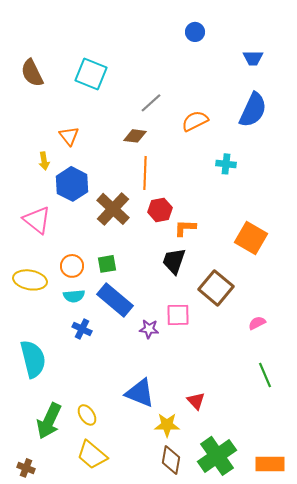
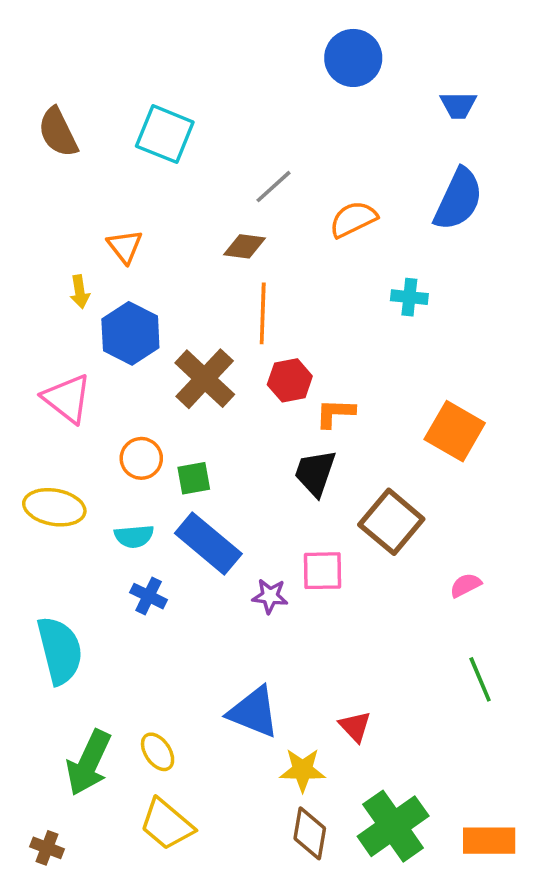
blue circle: (195, 32) -> (353, 58), size x1.6
orange circle: (72, 266) -> (141, 458), moved

